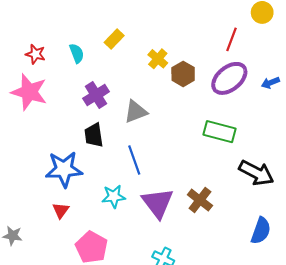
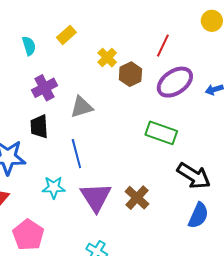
red line: (231, 39) -> (163, 46), moved
blue semicircle: (261, 231) -> (198, 215), moved

